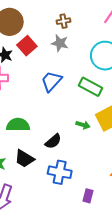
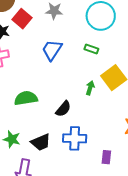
green rectangle: (90, 87) -> (91, 49), size x0.6
green arrow: (83, 125) -> (90, 88), turned -80
black trapezoid: (24, 159) -> (41, 142), moved, turned -45

